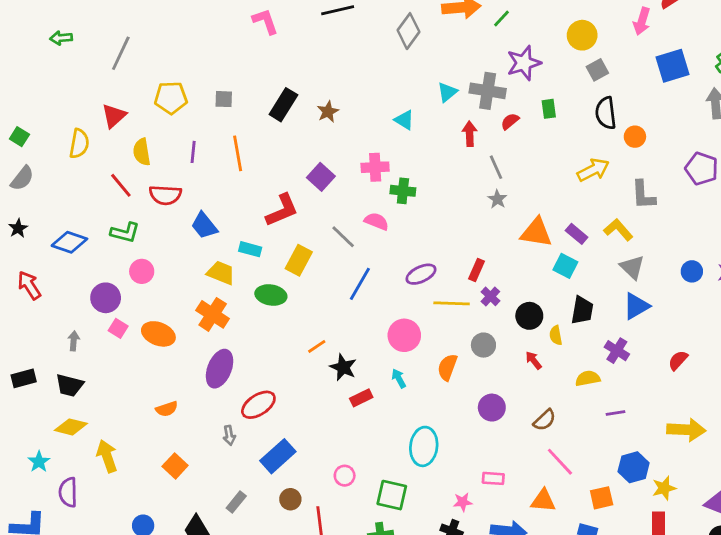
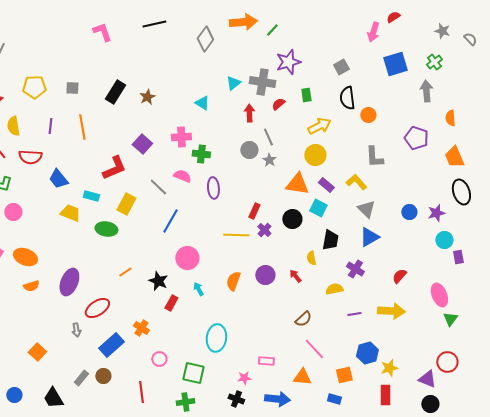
yellow circle: (582, 35) -> (315, 155), moved
yellow arrow: (593, 170) -> (319, 126), moved
purple ellipse: (421, 274) -> (213, 188), moved, turned -70
orange cross: (213, 314) -> (141, 328), moved, size x0.7
black circle: (529, 316) -> (292, 219), moved
pink circle: (404, 335) -> (187, 258), moved
gray circle: (483, 345) -> (249, 150), moved
orange line: (317, 346) -> (125, 272), moved
red rectangle: (361, 398) -> (171, 303), turned -35
purple circle: (492, 408) -> (265, 275), moved
orange semicircle: (167, 409) -> (31, 286), moved
yellow arrow: (686, 430) -> (391, 311), moved
brown circle: (290, 499) -> (103, 376), moved

